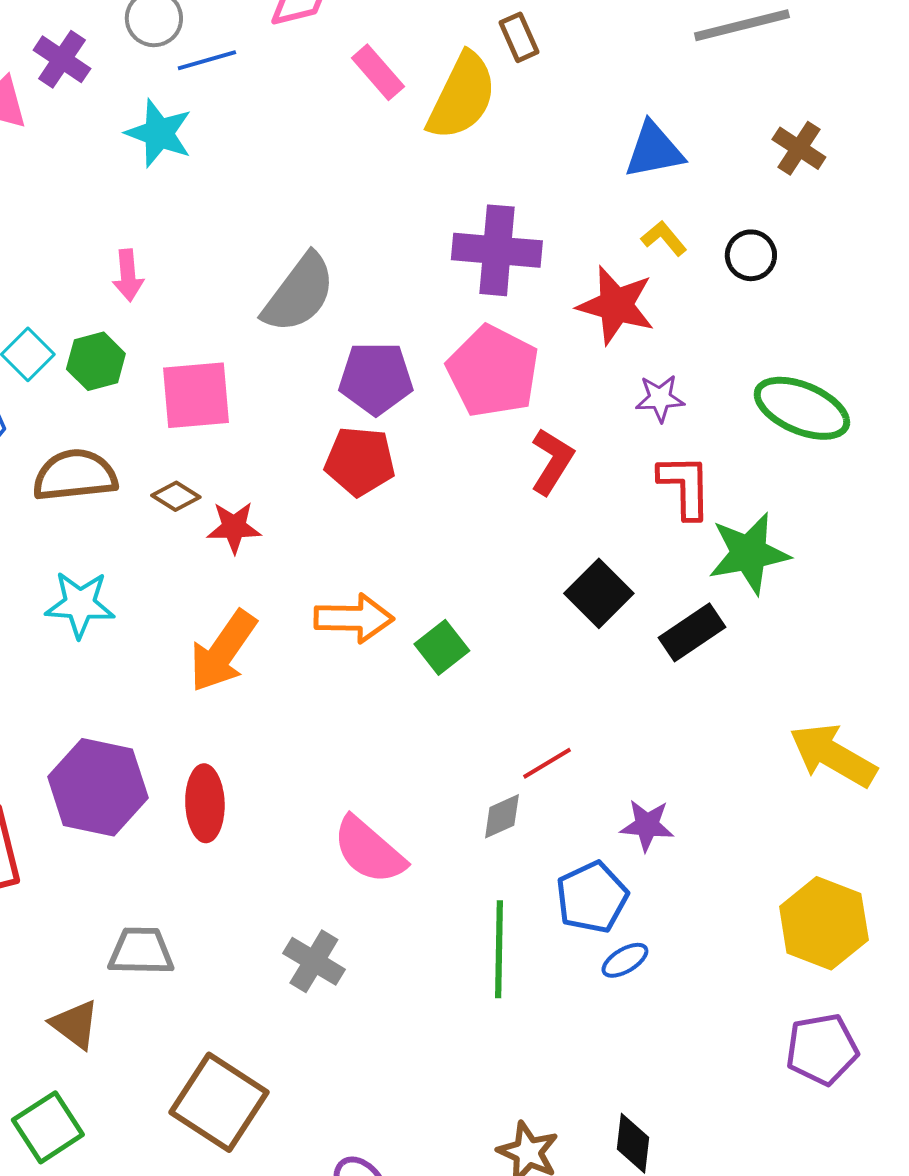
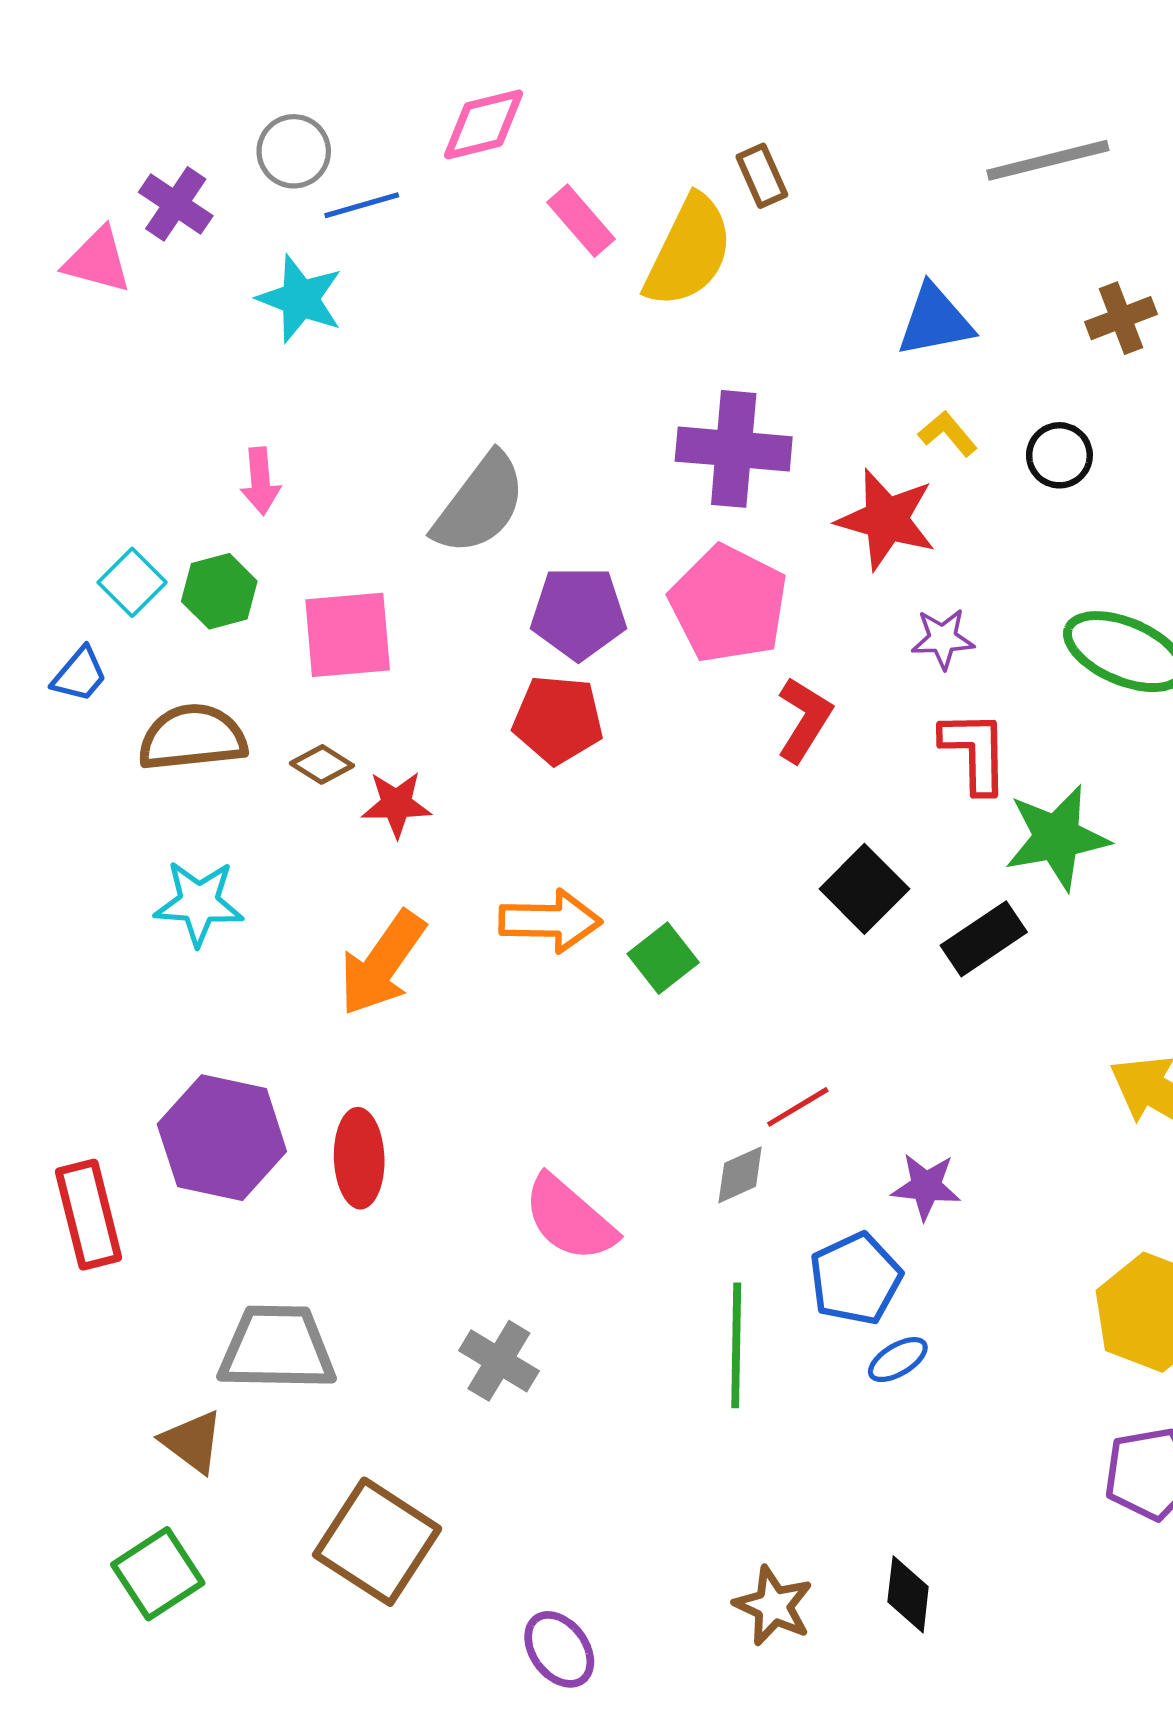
brown cross: (799, 148) -> (1121, 318), turned 36
gray trapezoid: (141, 951) -> (277, 1348), size x1.4

